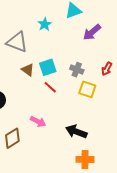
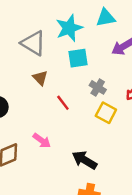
cyan star: (45, 24) -> (69, 28), size x1.6
cyan square: (48, 67) -> (78, 58), moved

